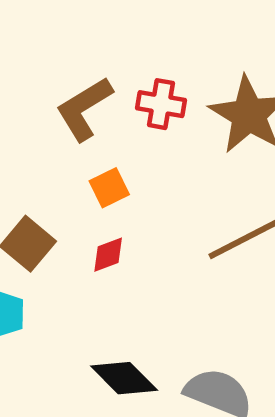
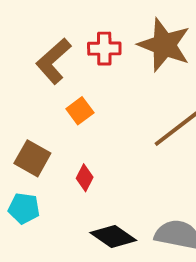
red diamond: (108, 255) -> (85, 178), moved, turned -32

